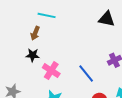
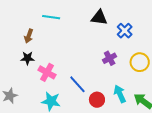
cyan line: (47, 15) -> (51, 17), moved
blue line: (86, 74) -> (77, 84), moved

